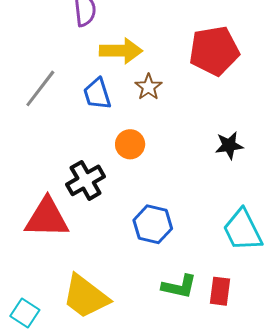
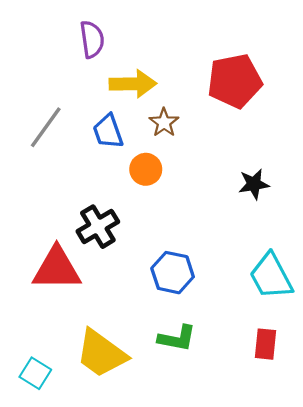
orange circle: (130, 144) -> (146, 169), moved
green L-shape: (179, 286) -> (177, 338), moved
red rectangle: (220, 291) -> (266, 344), moved

